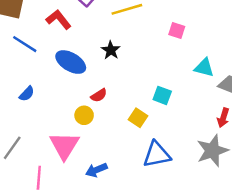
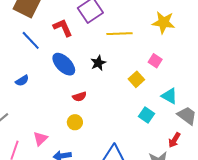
cyan square: (162, 95) -> (147, 115), moved
yellow circle: (84, 115) -> (75, 122), moved
yellow square: (138, 118) -> (136, 79), moved
pink triangle: (64, 146) -> (40, 139), moved, size x0.6

